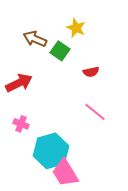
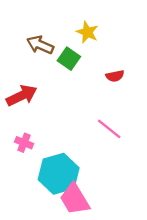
red semicircle: (91, 72) -> (115, 76), moved

